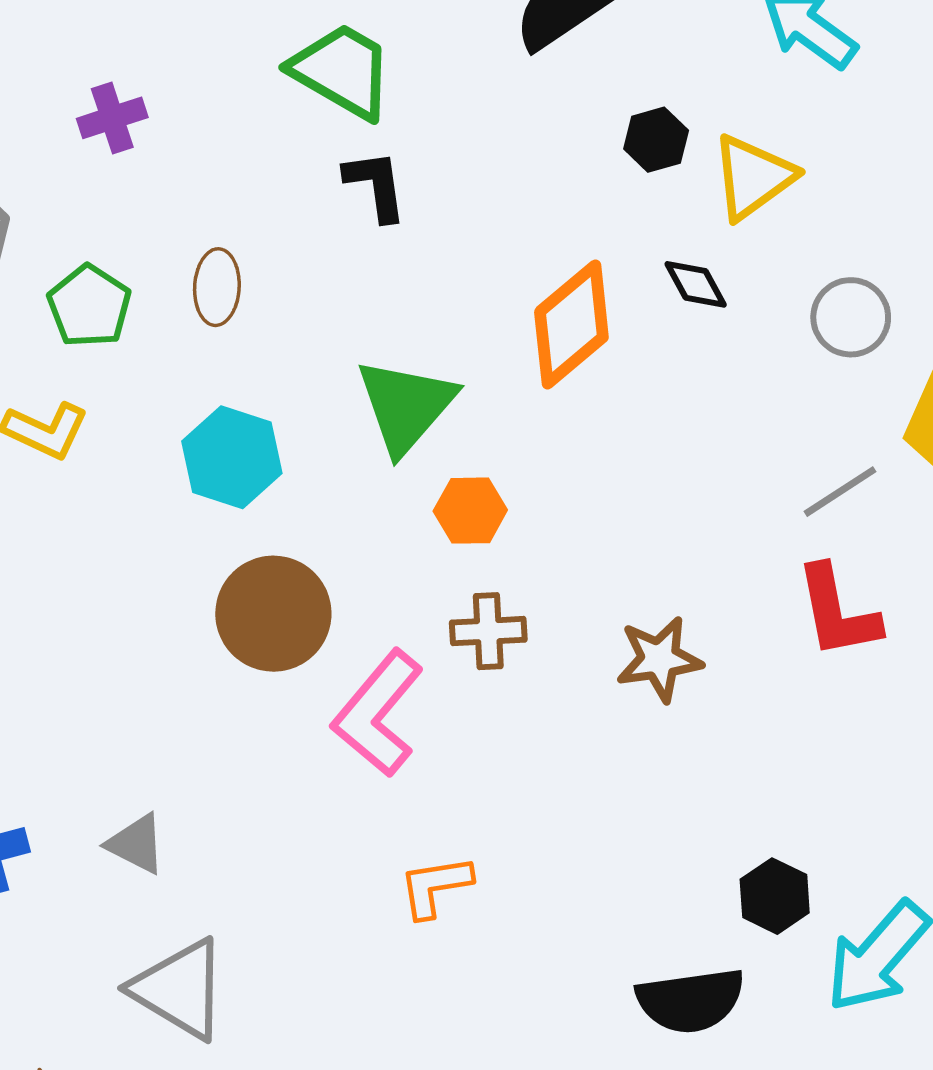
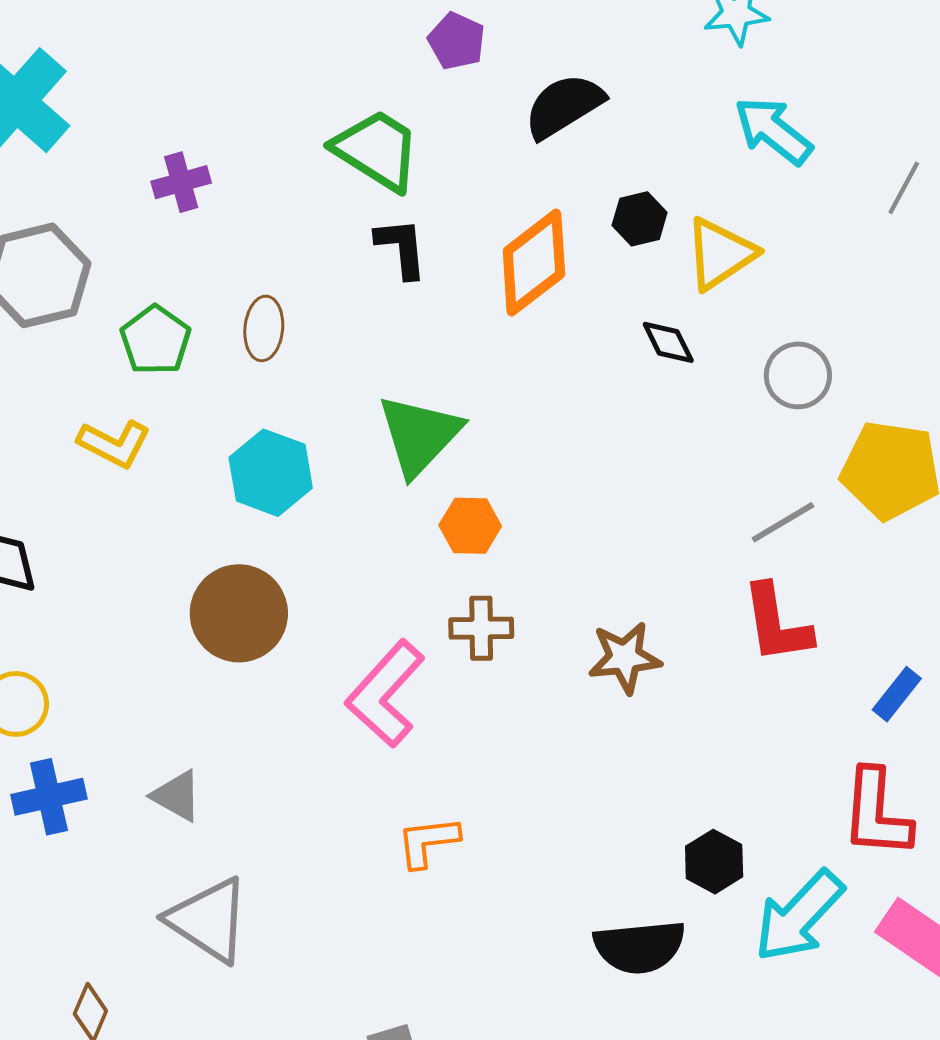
orange diamond: (571, 324) -> (534, 263), moved
brown circle: (273, 614) -> (239, 613), moved

